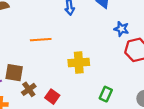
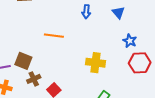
yellow cross: (79, 63) -> (96, 63), moved

